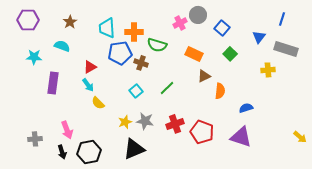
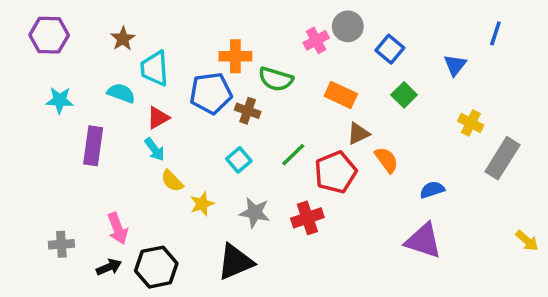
cyan trapezoid: (107, 28) -> (155, 69), moved
cyan semicircle: (62, 46) -> (121, 93), moved
gray rectangle: (286, 49) -> (502, 158), moved, turned -75
yellow cross: (268, 70) -> (471, 123), turned 32
orange semicircle: (220, 91) -> (386, 160), turned -42
yellow star: (125, 122) -> (202, 204), moved
red pentagon: (202, 132) -> (335, 172), moved, turned 30
black arrow: (62, 152) -> (109, 267), turned -96

